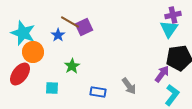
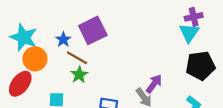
brown line: (70, 22) -> (77, 58), moved
purple square: (84, 27) -> (93, 30), size x1.4
purple arrow: (162, 74) -> (154, 84), moved

